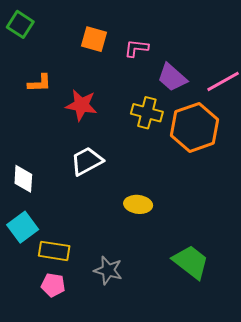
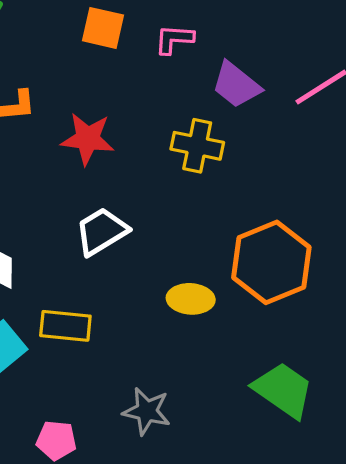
orange hexagon: (194, 127) -> (271, 262), moved
yellow rectangle: (54, 251) -> (65, 326), moved

